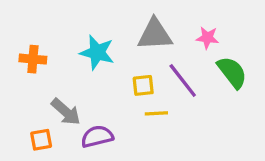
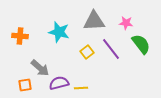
yellow square: (143, 85) -> (87, 52), turned -32
yellow line: (156, 113) -> (81, 88), moved

